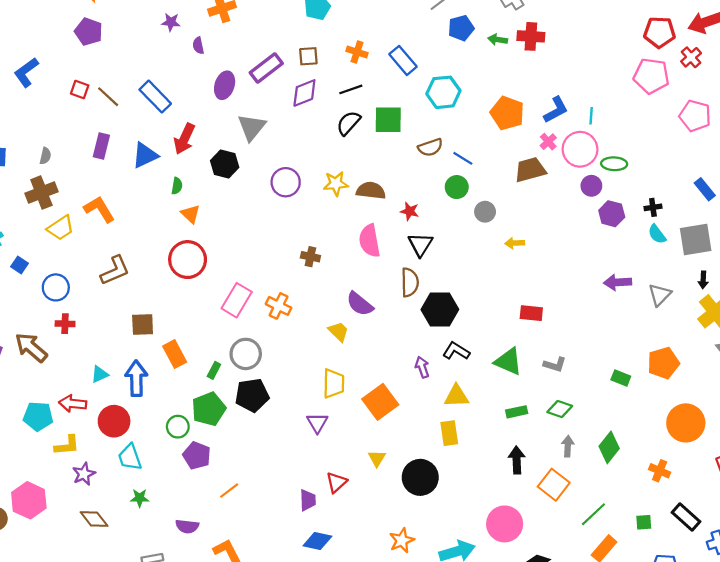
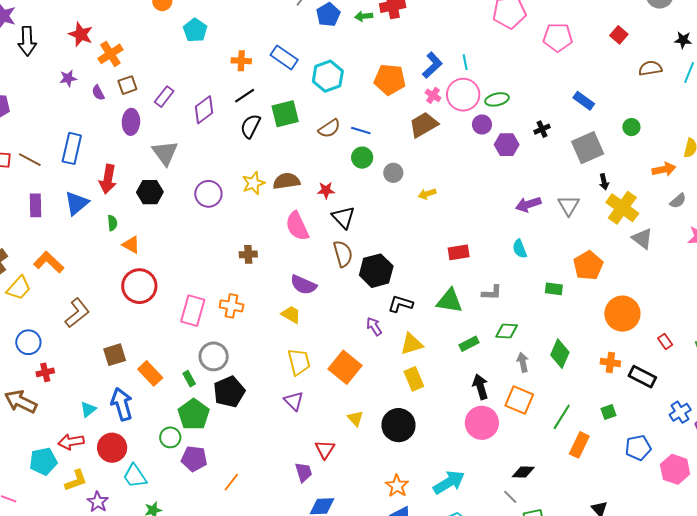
brown square: (308, 56) -> (127, 85), moved
purple rectangle: (266, 68) -> (164, 97), size x0.7
blue rectangle: (155, 97) -> (72, 148), turned 72
cyan semicircle: (657, 234) -> (520, 249), moved, turned 30
green rectangle: (214, 370) -> (189, 379), turned -42
black rectangle: (686, 517) -> (642, 377), moved
pink circle: (505, 524) -> (482, 423), moved

